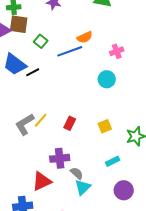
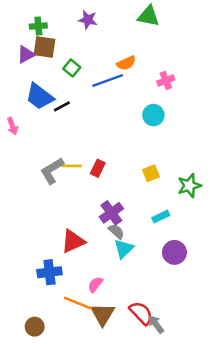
yellow line: (41, 120) -> (72, 166), turned 49
red rectangle: (70, 123) -> (98, 168), moved
purple cross: (60, 158) -> (111, 213), moved, turned -30

